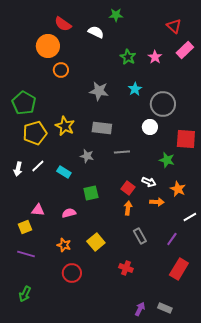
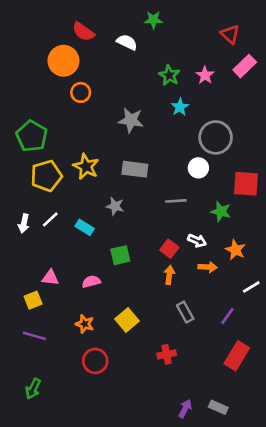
cyan star: (135, 89) -> (180, 107), moved
gray line: (122, 152) -> (176, 201), moved
red cross: (126, 268) -> (167, 354), turned -32

